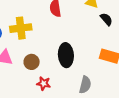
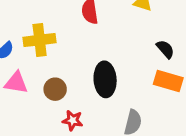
black semicircle: (106, 19) -> (165, 49), moved

